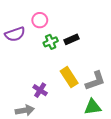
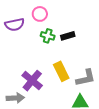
green cross: (51, 42) -> (48, 36), turned 32
purple cross: (40, 90) -> (32, 81), size x1.5

